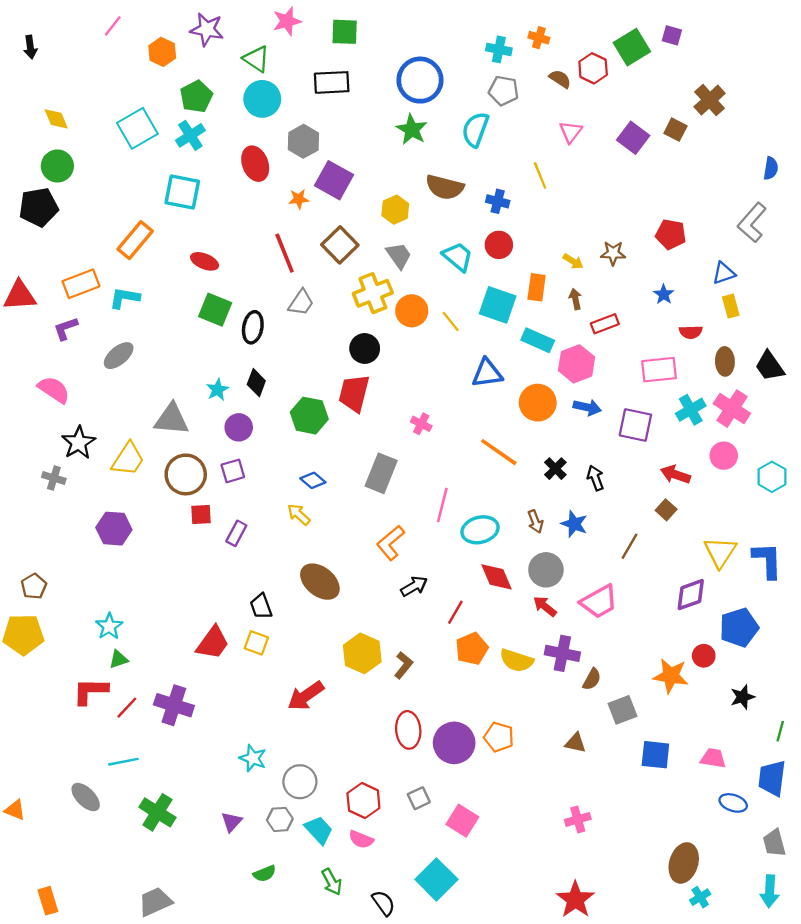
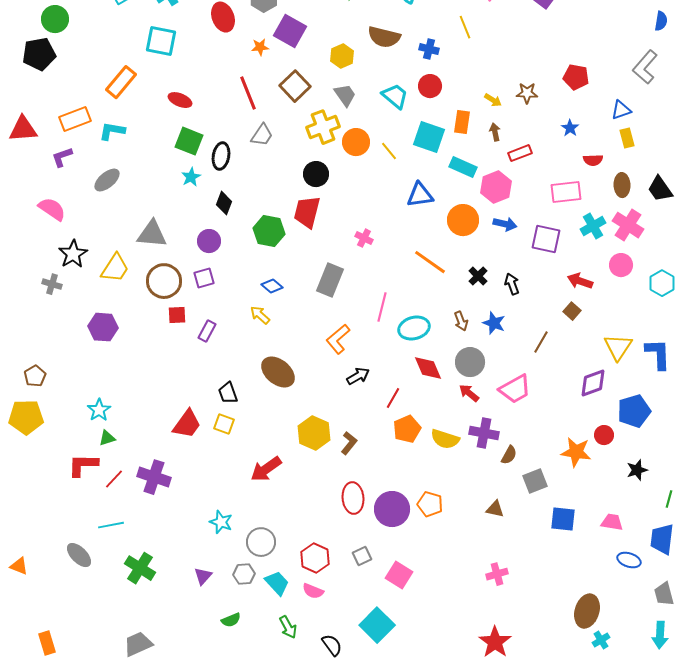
cyan star: (217, 390) -> (191, 177), moved

